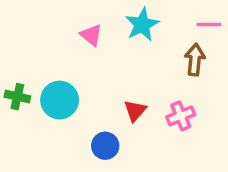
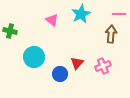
green cross: (17, 97) -> (10, 31), moved
blue circle: (105, 146) -> (60, 74), moved

